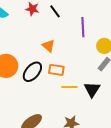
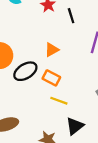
orange triangle: (48, 46) -> (52, 50), turned 32
black triangle: (92, 89) -> (75, 126), moved

